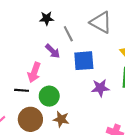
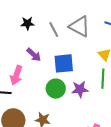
gray line: (68, 34) -> (54, 30), moved
green circle: (49, 96) -> (56, 89), moved

